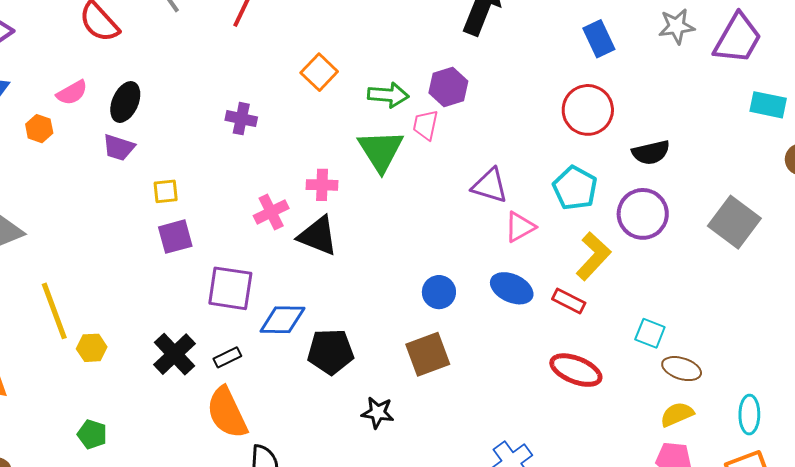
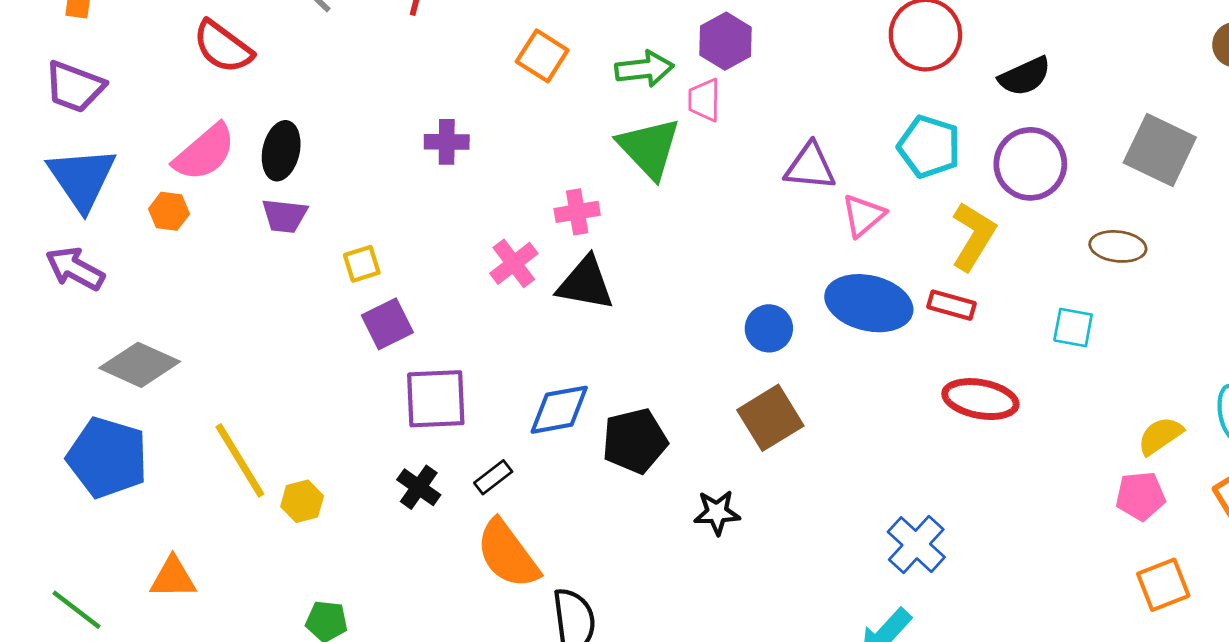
pink semicircle: (72, 93) -> (205, 152), size x1.5
purple square: (230, 288) -> (436, 399), moved
blue ellipse: (512, 288) -> (869, 303), size x1.4
black cross: (174, 354) -> (419, 487), size x0.7
brown ellipse: (682, 369) -> (1118, 246), moved
yellow semicircle: (677, 414) -> (1160, 436), moved

